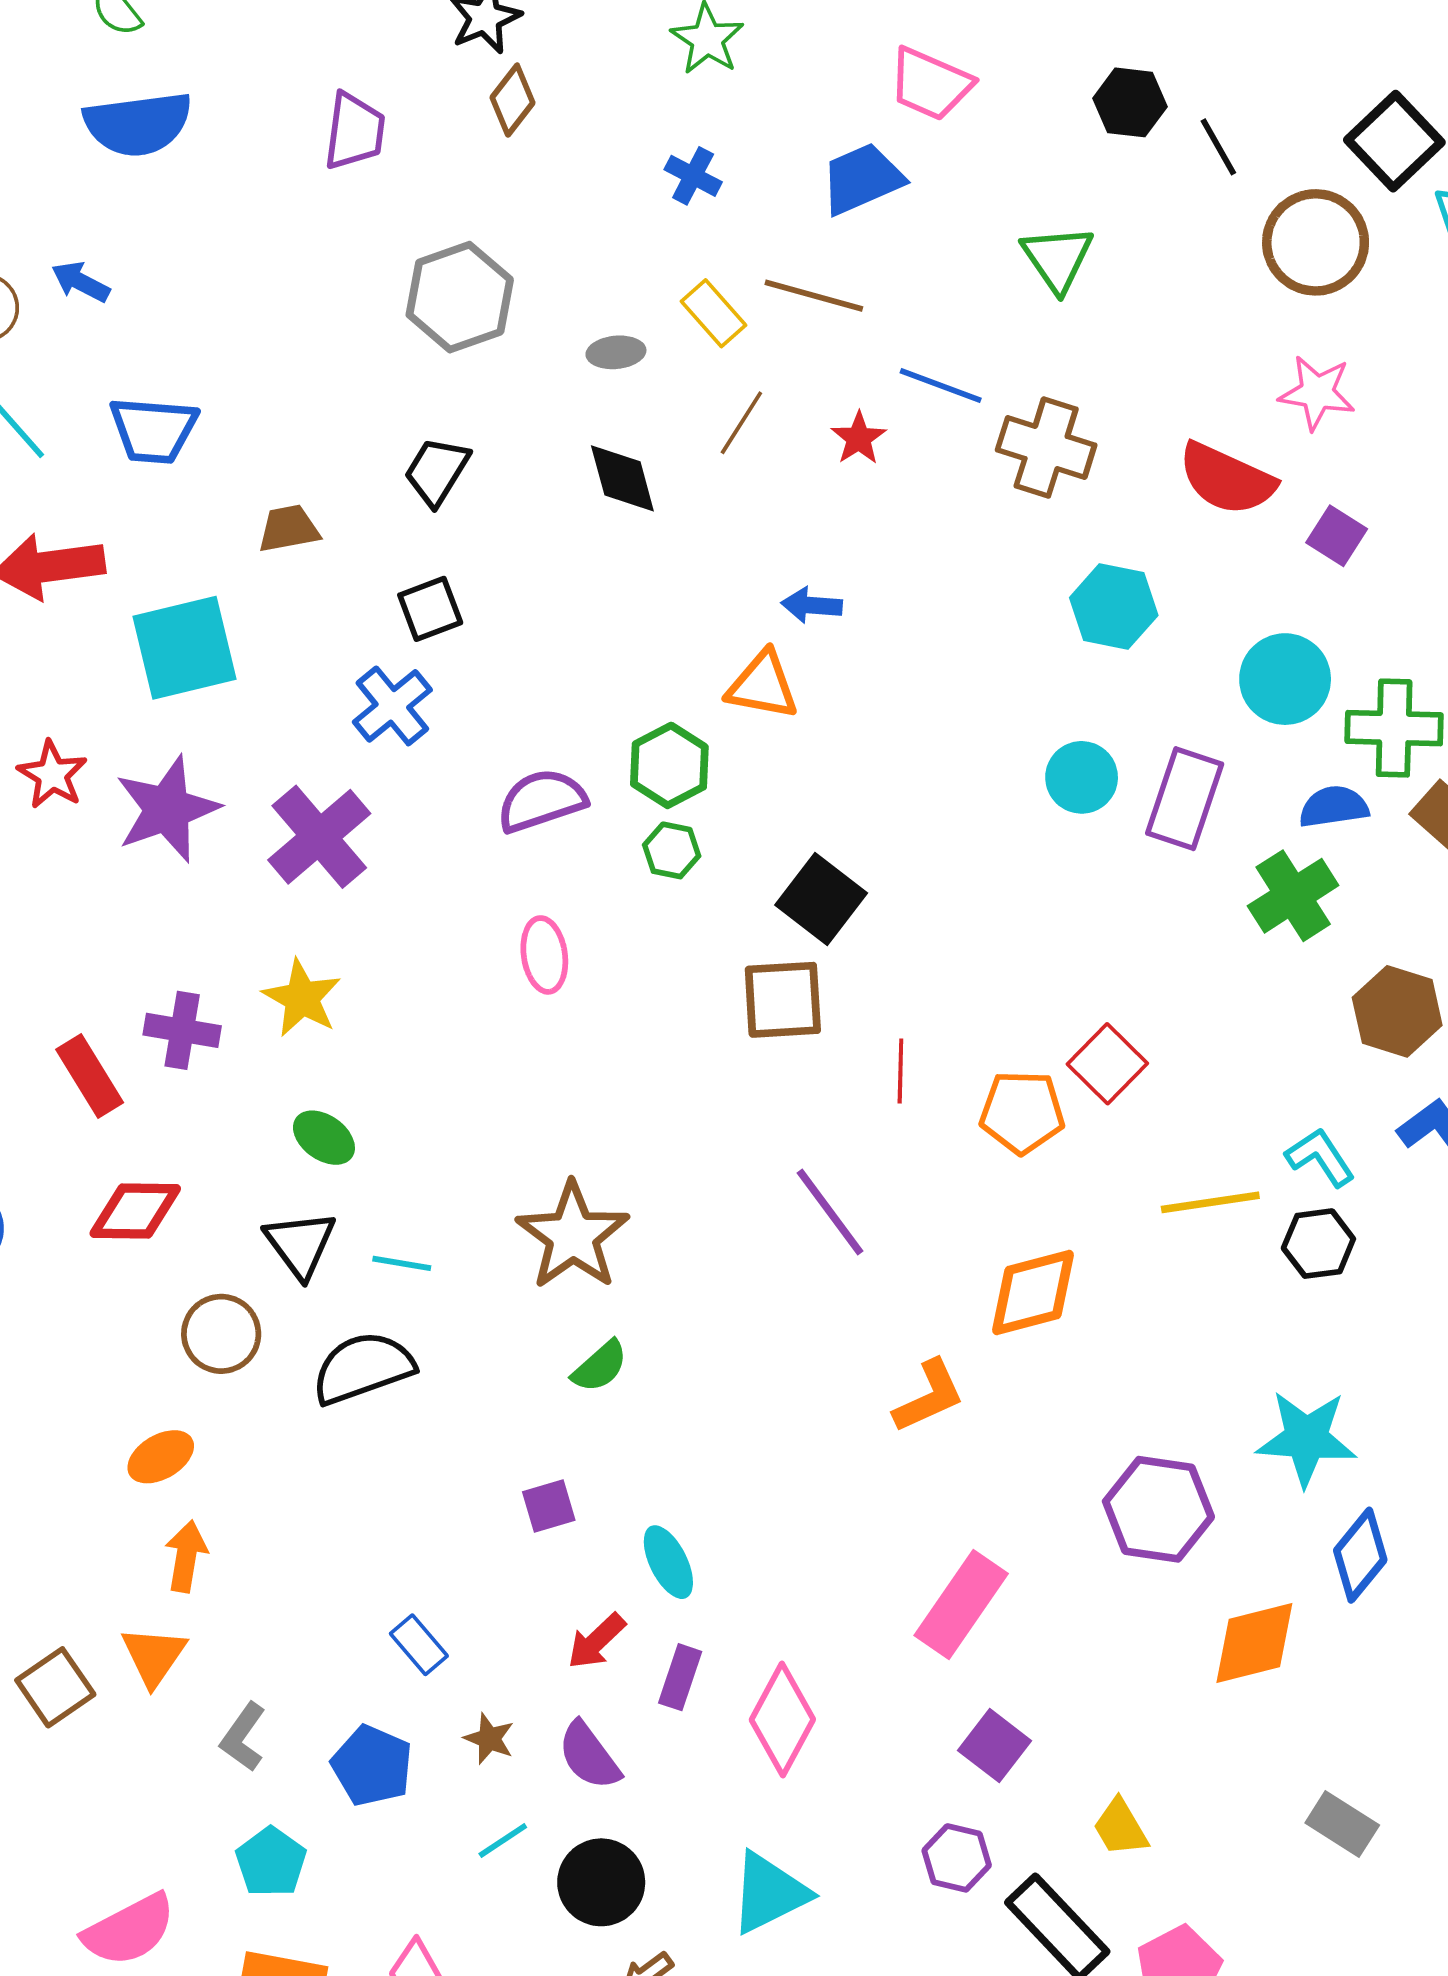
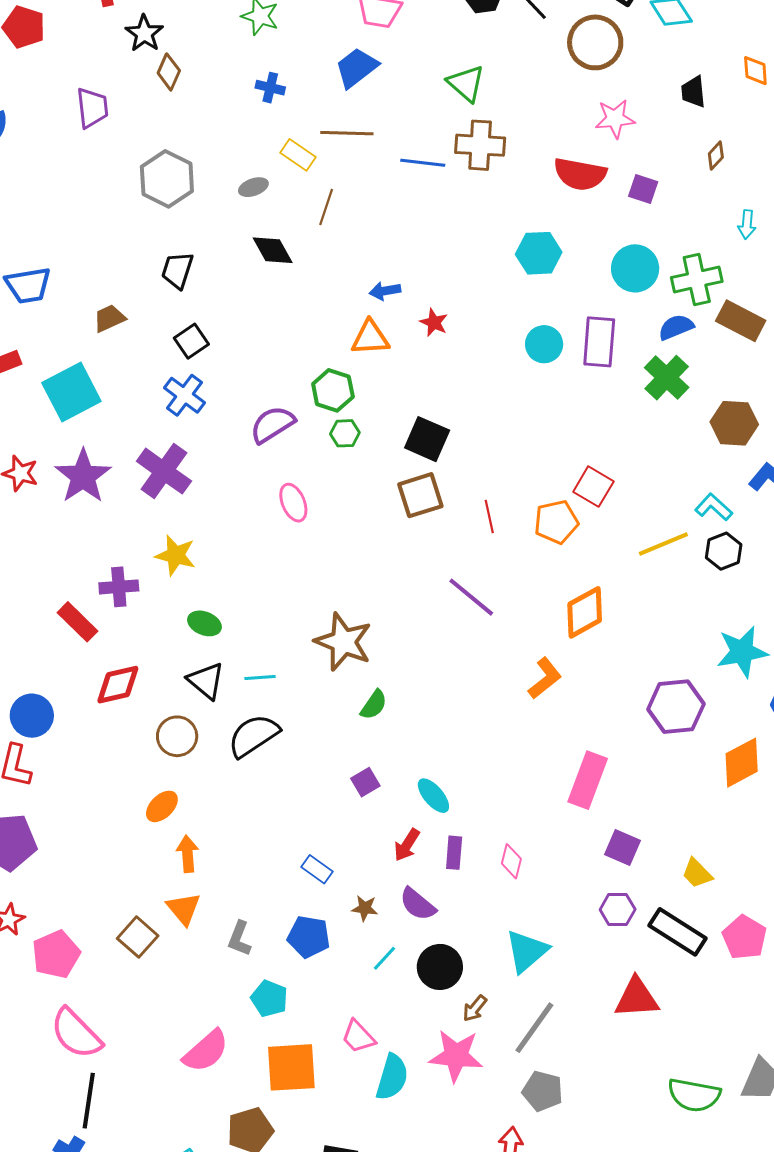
red star: (859, 438) -> (434, 323), moved
brown cross: (1046, 447) -> (480, 145), moved
pink diamond: (782, 1720) -> (511, 861), size x0.6

